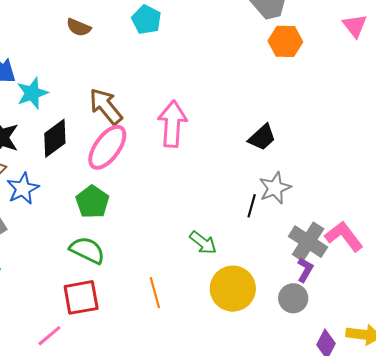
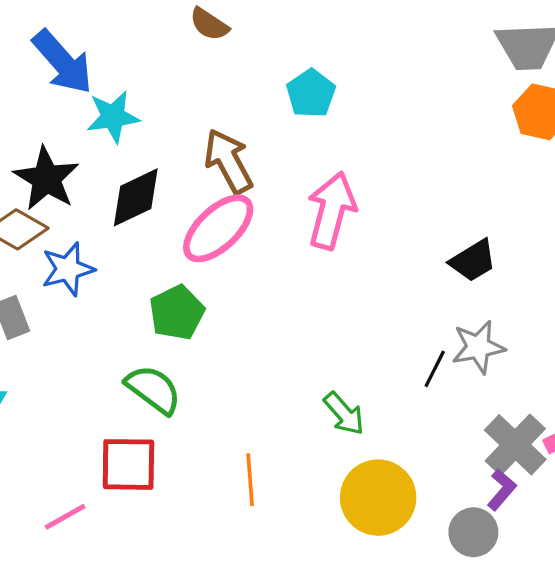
cyan pentagon: (146, 20) -> (311, 93), moved

